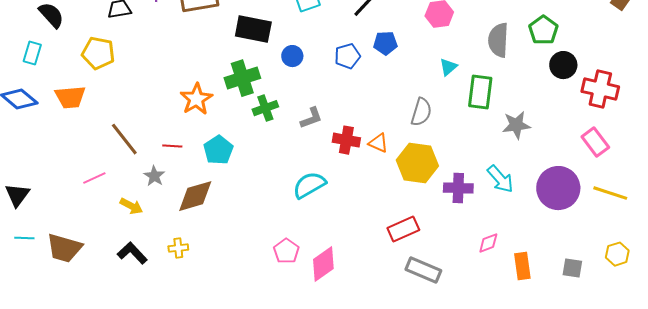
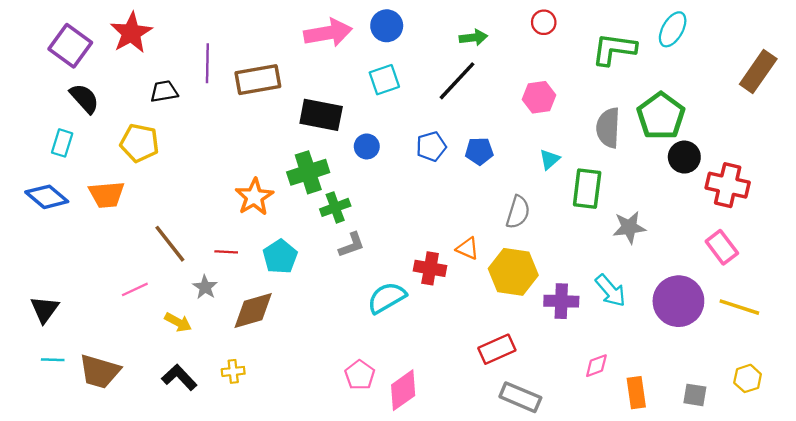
green pentagon: (543, 30) -> (661, 116), size x1.4
blue pentagon: (385, 43) -> (479, 151), moved
gray L-shape: (311, 118) -> (352, 245), moved
red cross: (346, 140) -> (430, 268), moved

